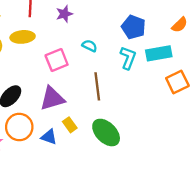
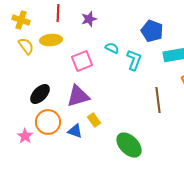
cyan L-shape: (128, 58) -> (134, 60), moved
brown line: (97, 86) -> (158, 100), moved
green ellipse: (106, 133) -> (129, 145), moved

